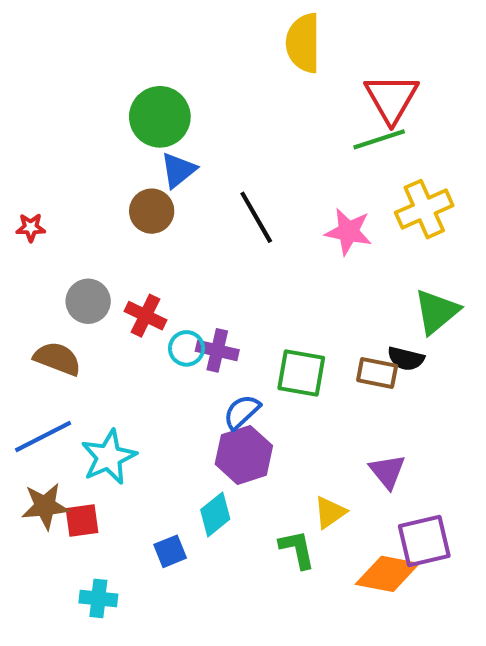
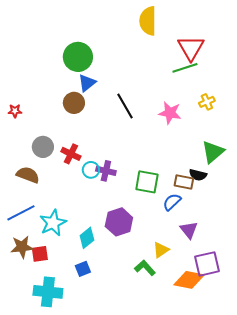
yellow cross: (424, 209) -> (207, 102), size x0.6
blue semicircle: (242, 412) -> (172, 202), moved
cyan diamond: (215, 514) -> (87, 238), moved
green L-shape: (297, 549) -> (145, 268), turned -30
cyan cross: (98, 598) -> (48, 292), size x1.6

